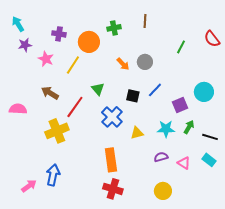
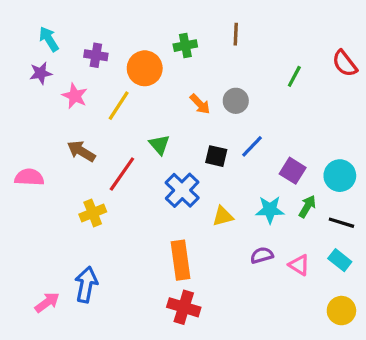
cyan arrow: (18, 24) -> (49, 39), moved
cyan circle: (204, 92) -> (340, 176), moved
purple square: (180, 105) -> (293, 171), turned -35
yellow cross: (57, 131) -> (93, 213), size x0.7
yellow circle: (163, 191) -> (341, 311), moved

